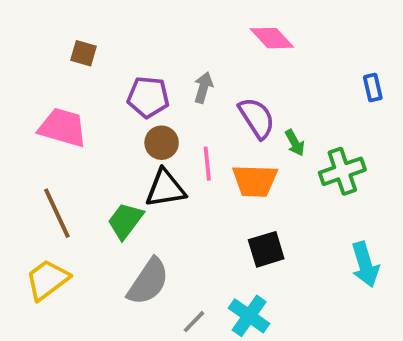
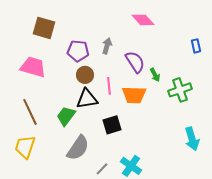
brown square: (84, 53) -> (44, 28), size x1.6
black square: (266, 249) -> (112, 125), moved
yellow trapezoid: (47, 280) -> (25, 147), turned -35

